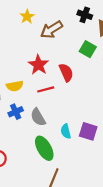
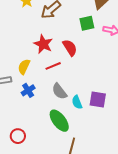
green square: (88, 49) -> (87, 23), turned -35
yellow semicircle: (15, 86) -> (24, 67), turned 133
gray semicircle: (38, 117) -> (59, 91), moved

